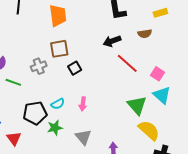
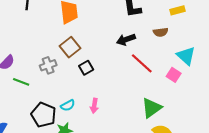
brown square: (59, 49) -> (70, 47), turned -30
cyan triangle: (162, 95) -> (186, 56), moved
green triangle: (137, 105) -> (151, 108), turned 35
black pentagon: (35, 113) -> (44, 115), turned 30

